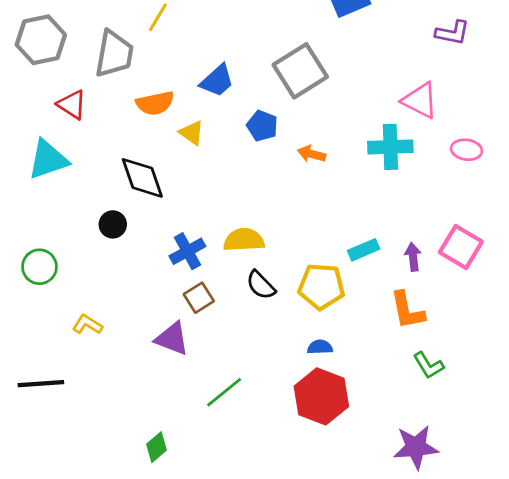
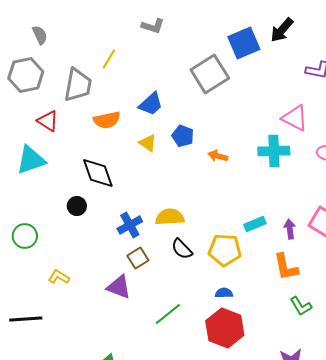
gray square: (300, 71) -> (210, 74), moved
yellow triangle: (192, 133) -> (148, 143), moved
green line: (224, 392) -> (168, 314), moved

